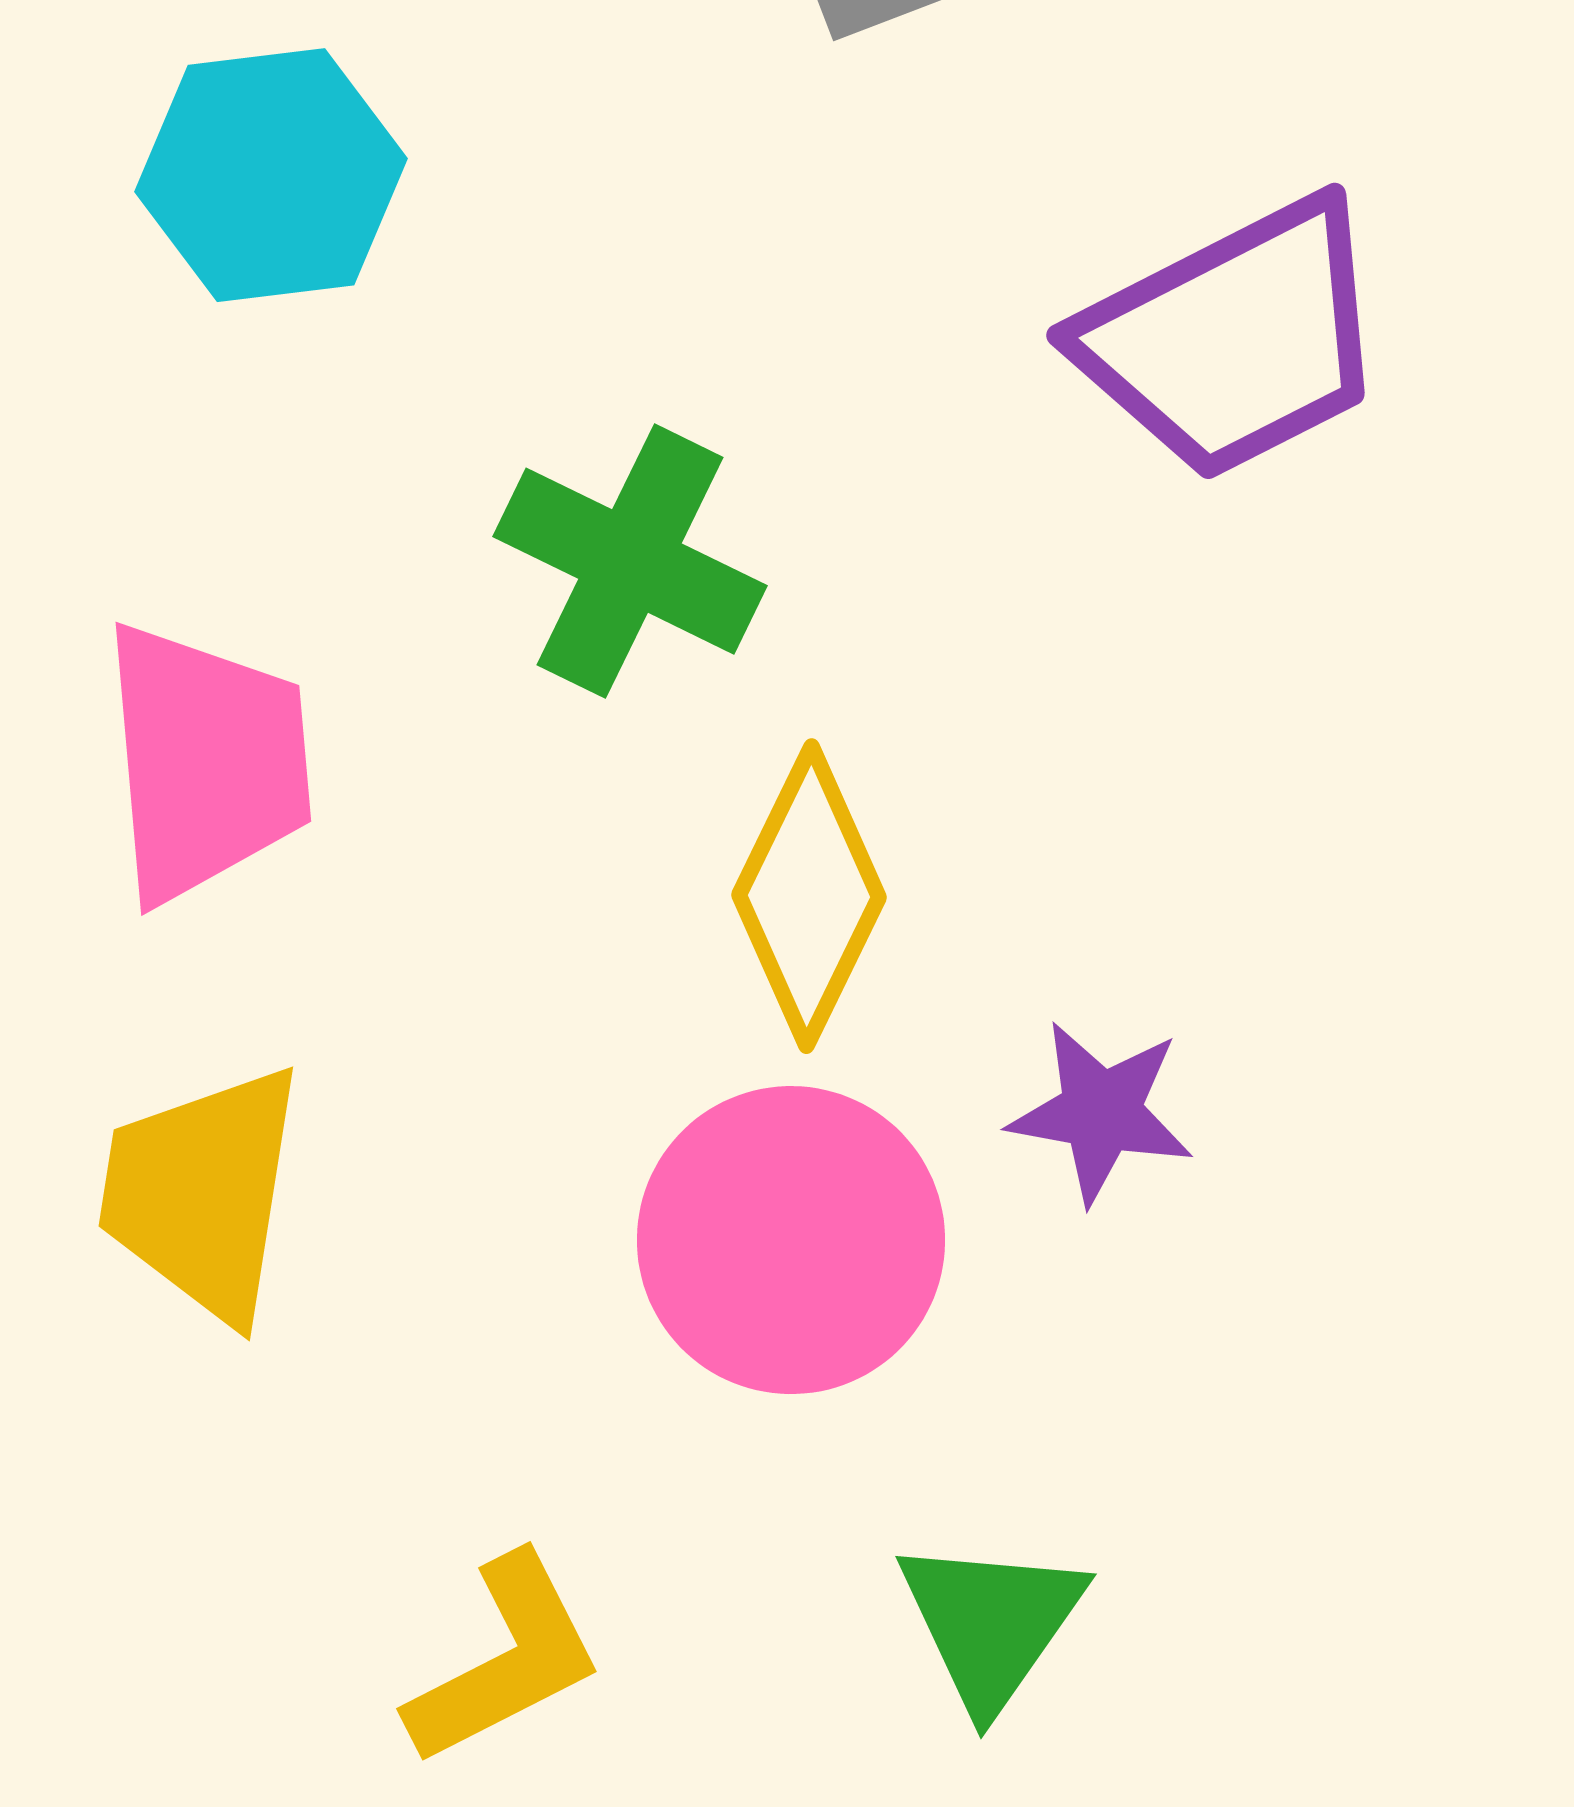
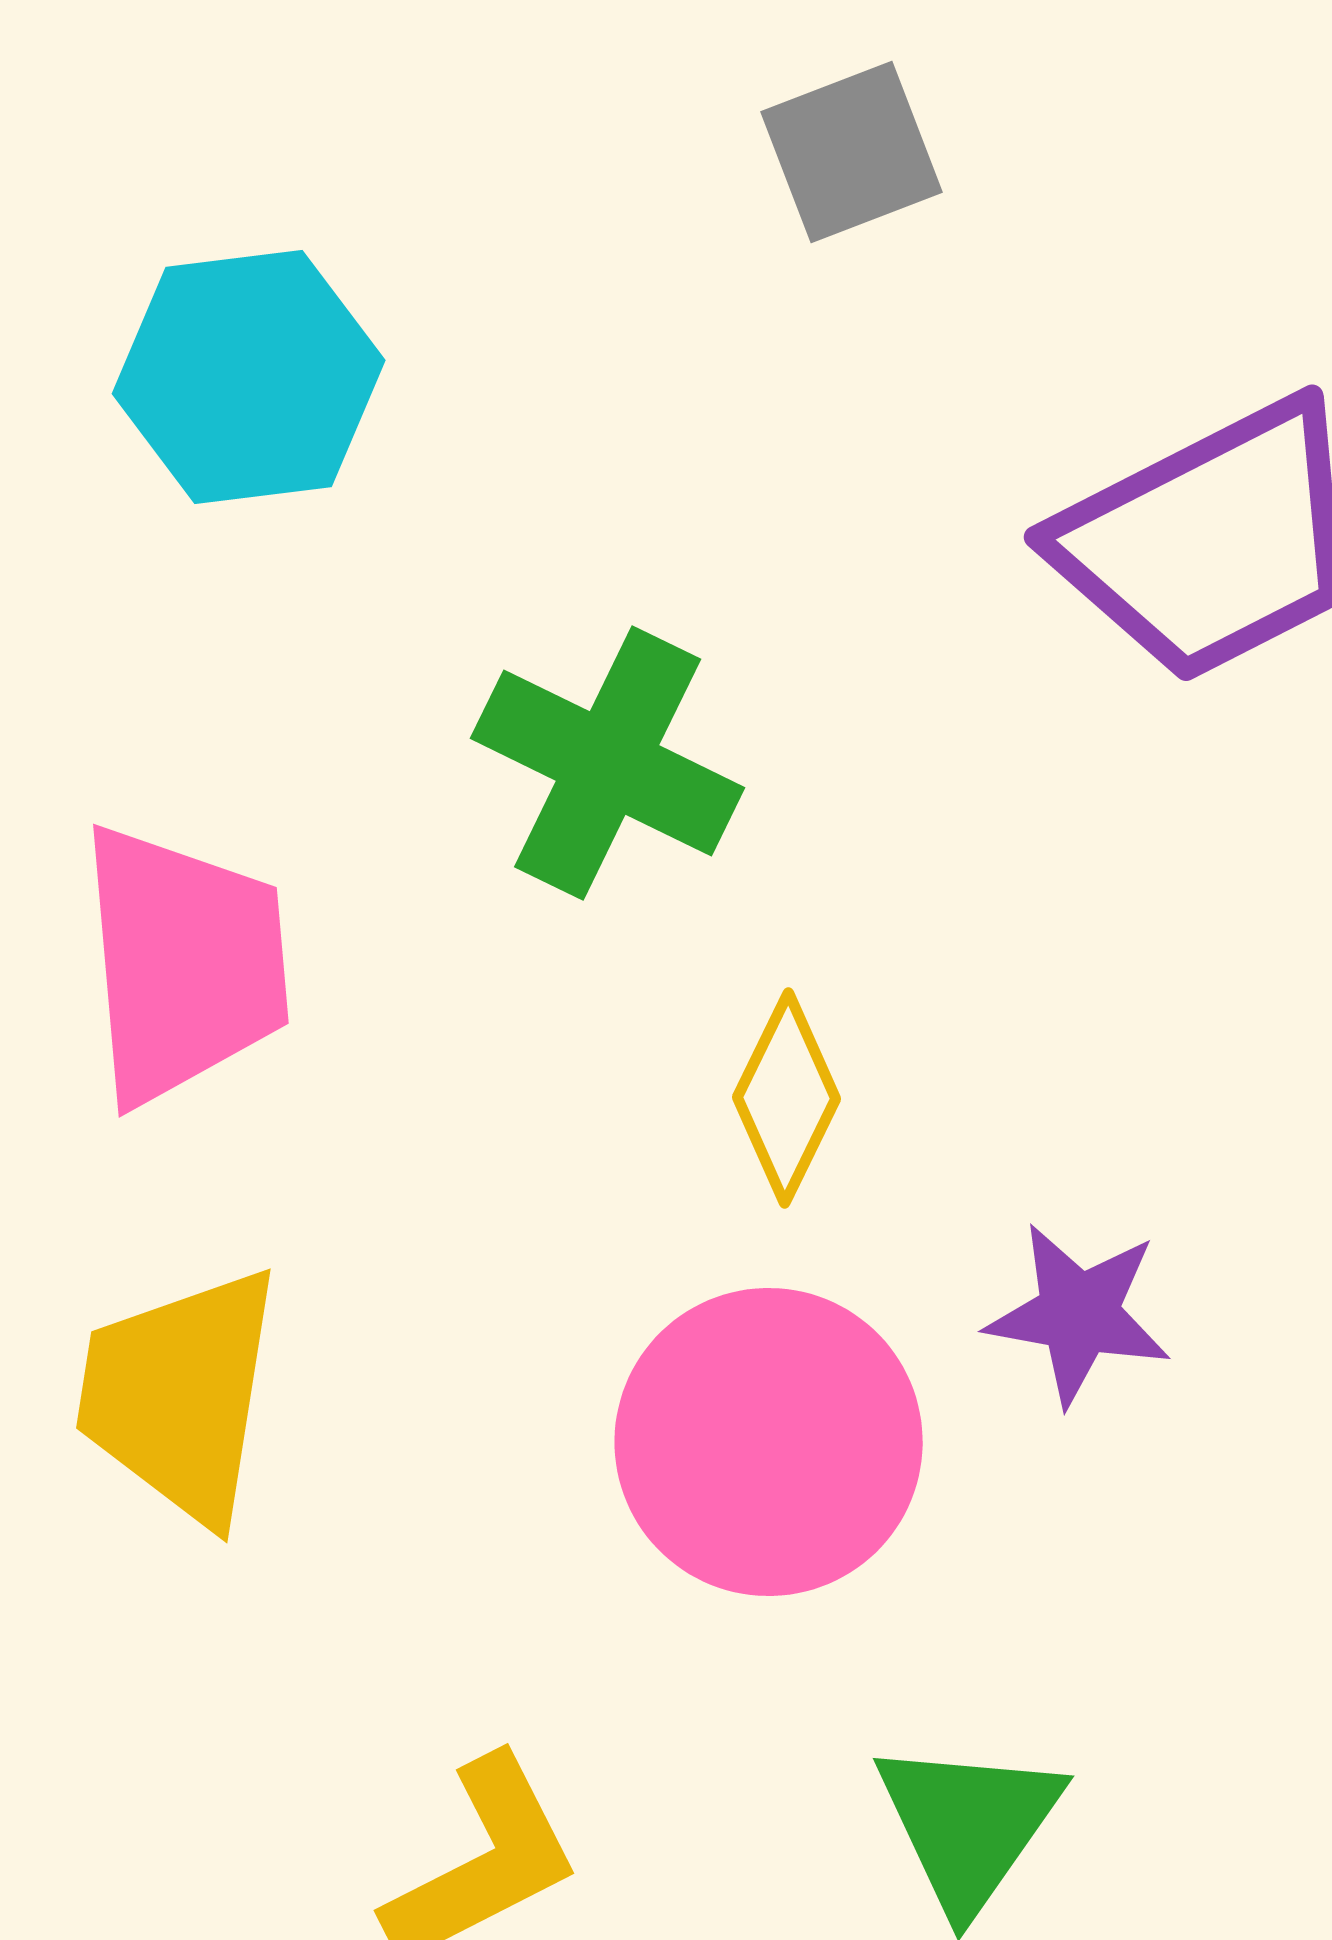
yellow diamond: (809, 896) -> (787, 1098), size x0.7

